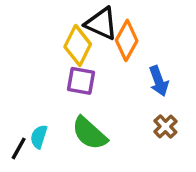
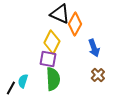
yellow diamond: (78, 45) -> (52, 42), moved
purple square: (81, 81) -> (48, 59), moved
green semicircle: (89, 133) -> (53, 79), turned -135

